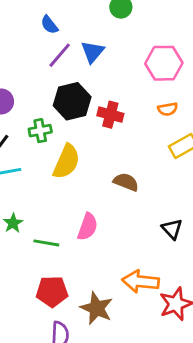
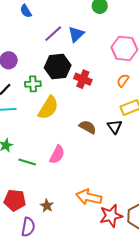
blue semicircle: (49, 25) -> (26, 11), moved
orange semicircle: (168, 109) -> (123, 80), turned 128
black triangle: (172, 229) -> (115, 127), moved
red pentagon: (52, 291) -> (15, 200), moved
brown star: (97, 308) -> (47, 206), moved, size x0.6

